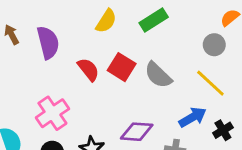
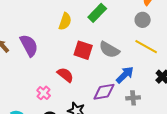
red semicircle: (88, 69) -> (65, 75), moved
pink cross: (52, 113) -> (44, 93), size x0.6
blue arrow: (193, 117) -> (125, 75), moved

